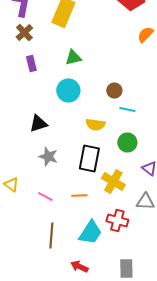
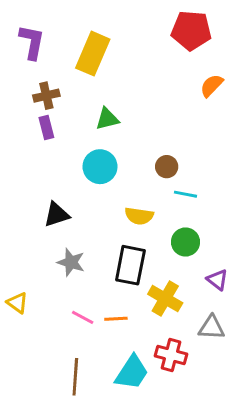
brown cross: (24, 32) -> (46, 96), moved, turned 30
pink line: (45, 196) -> (83, 317), moved

